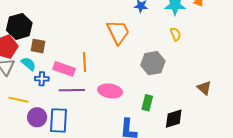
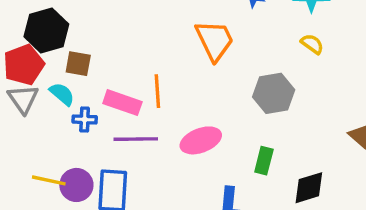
yellow semicircle: (175, 34) -> (312, 44), turned -32
pink ellipse: (110, 91) -> (201, 140), turned -30
yellow line: (19, 100) -> (49, 180), moved

